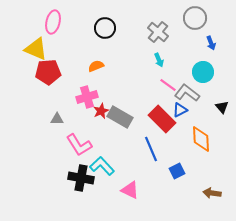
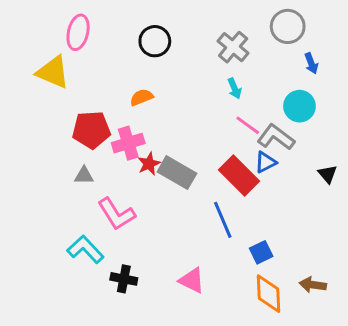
red pentagon: (48, 72) -> (91, 130), moved
black triangle: (222, 107) -> (328, 174), moved
orange diamond: (201, 139) -> (268, 294), moved
cyan L-shape: (102, 166) -> (85, 249), moved
black cross: (81, 178) -> (124, 279), moved, size x0.7

